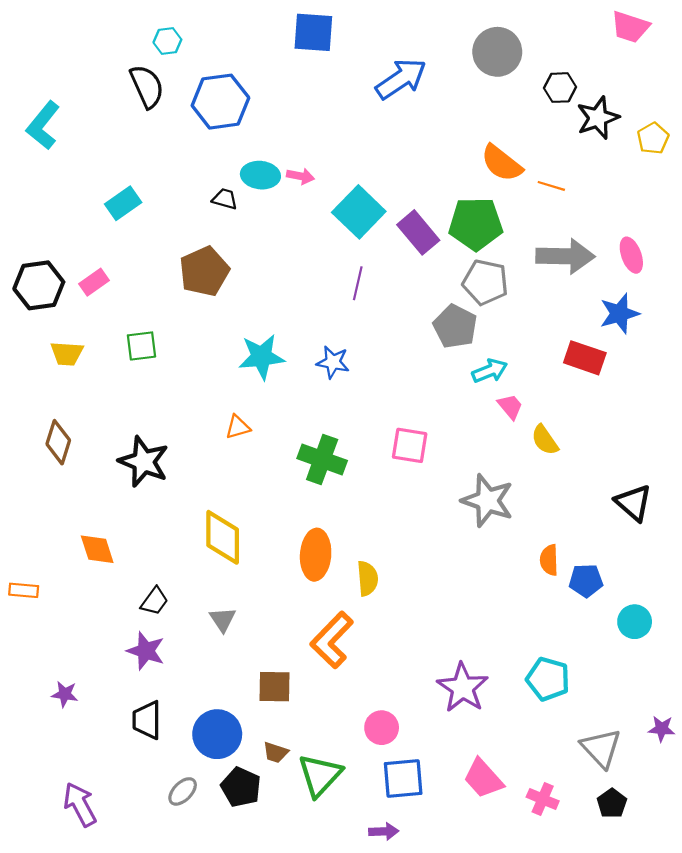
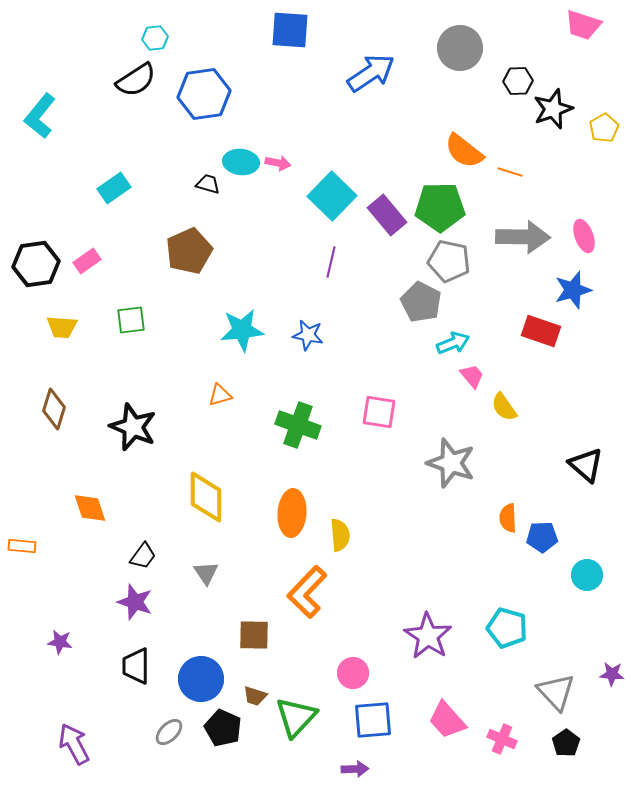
black semicircle: (147, 86) -> (136, 80), turned 81

